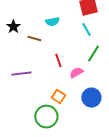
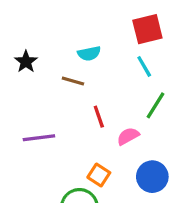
brown line: (34, 39) -> (73, 81), moved

